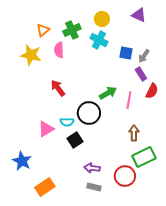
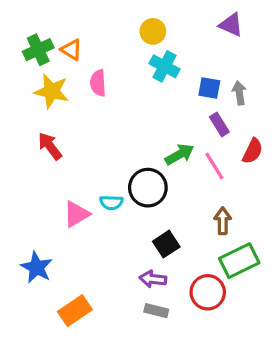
yellow circle: (102, 19) -> (153, 31), moved
orange triangle: (43, 30) -> (71, 50), turned -48
green cross: (72, 30) -> (38, 50), moved
gray arrow: (144, 56) -> (239, 93), turned 136
purple rectangle: (141, 74) -> (219, 124), moved
red arrow: (58, 88) -> (50, 146), moved
pink line: (129, 100) -> (214, 166), turned -42
black square: (75, 140) -> (166, 244), moved

